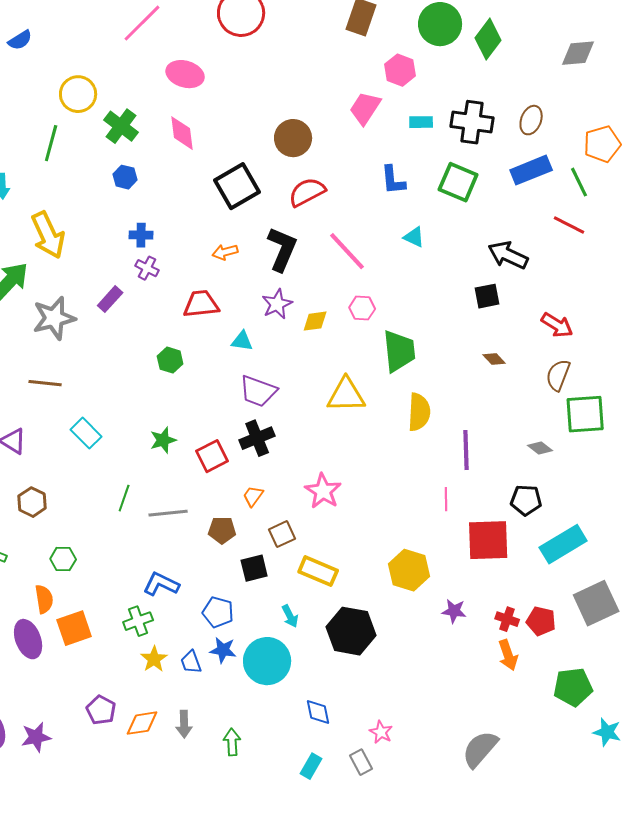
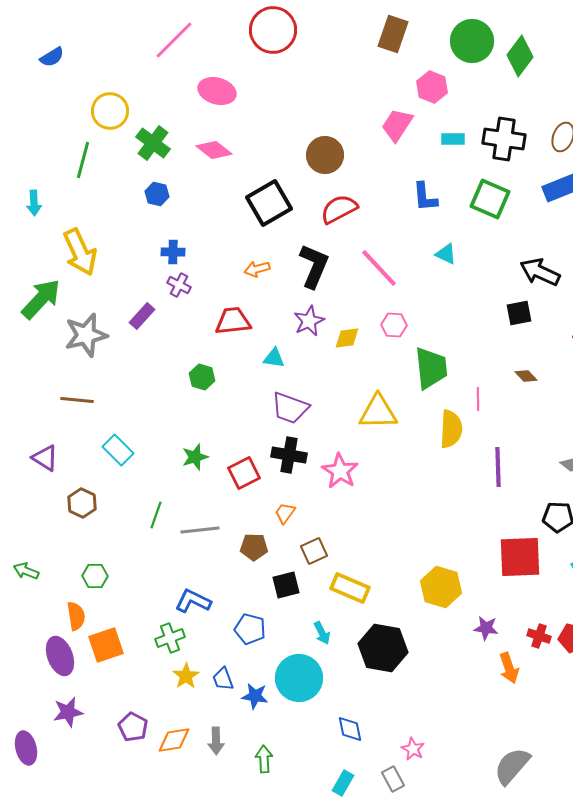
pink diamond: (182, 133) -> (214, 150), turned -45
black cross: (257, 438) -> (289, 455), turned 32
pink star: (323, 491) -> (340, 471), moved
pink line: (446, 499) -> (478, 399), moved
brown hexagon: (32, 502) -> (82, 503), moved
blue star: (223, 650) -> (255, 696), moved
orange arrow: (508, 655) -> (509, 668), moved
purple star: (36, 737) -> (68, 712), moved

